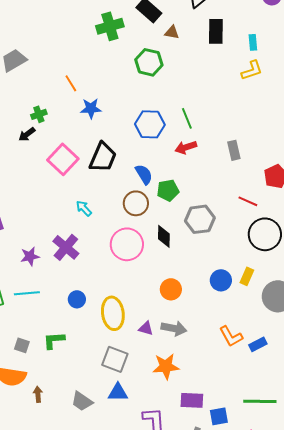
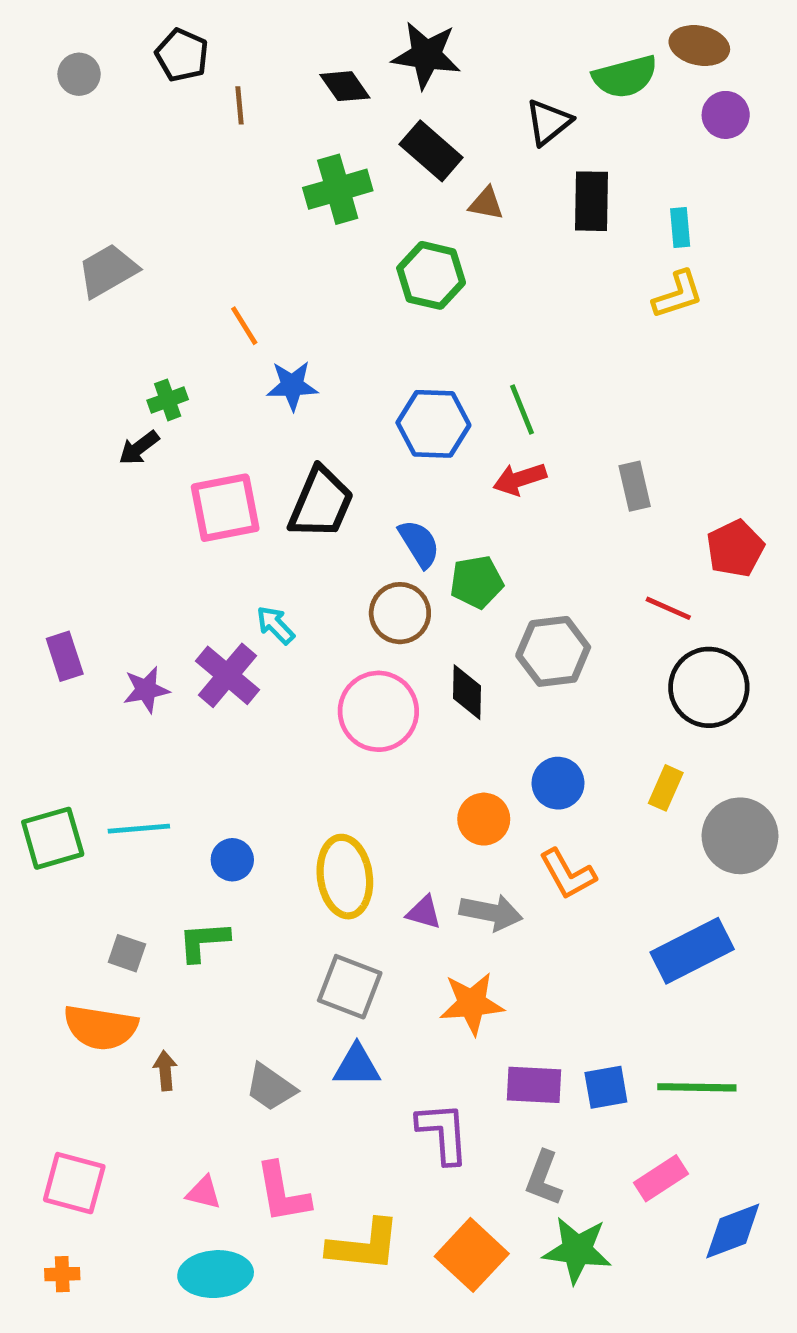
pink square: (63, 159) -> (225, 508), turned 36
purple cross: (66, 247) -> (228, 675), moved
purple star: (30, 256) -> (146, 690), moved
blue circle: (221, 280) -> (558, 783), moved
blue circle: (77, 299) -> (232, 860), moved
orange L-shape: (231, 336) -> (568, 874), moved
blue rectangle: (258, 344) -> (692, 951), size x1.8
blue square: (219, 416) -> (606, 1087), moved

